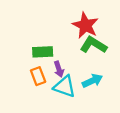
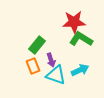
red star: (85, 25) -> (74, 22), turned -30
green rectangle: (43, 52) -> (37, 45), turned -48

